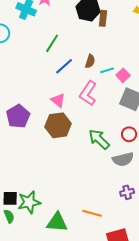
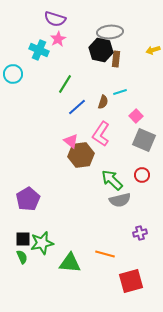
cyan line: (107, 70) -> (120, 92), moved
purple pentagon: (18, 116) -> (28, 199), moved
brown hexagon: (58, 125) -> (81, 155), moved
gray semicircle: (123, 159) -> (120, 200), moved

